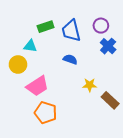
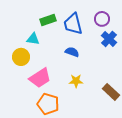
yellow star: (90, 85) -> (76, 81), moved

